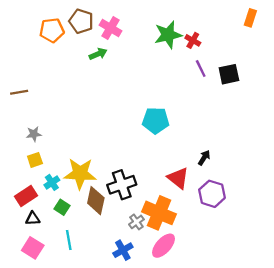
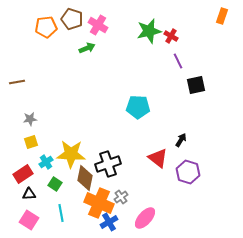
black square: (229, 74) -> (196, 85), moved
orange cross: (159, 213) -> (99, 203), moved

